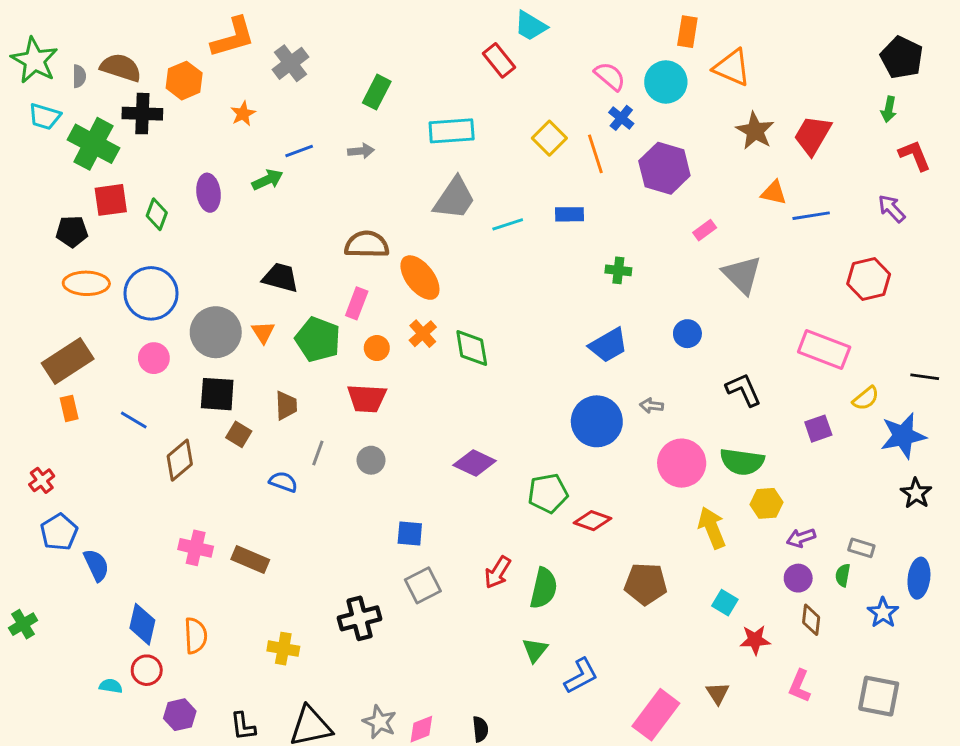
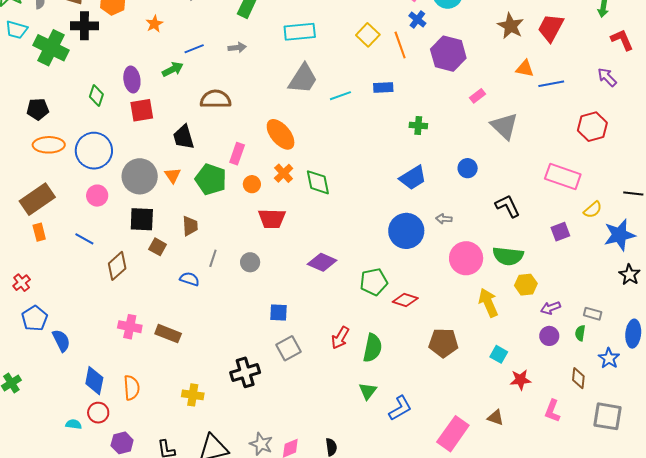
red square: (111, 200) -> (142, 110), moved
brown semicircle: (367, 244) -> (216, 99), moved
black trapezoid: (280, 278) -> (184, 137), turned -120
red trapezoid: (367, 398) -> (272, 219), moved
brown diamond: (811, 620) -> (578, 378), moved
brown triangle: (718, 693) -> (496, 417), turned -36

